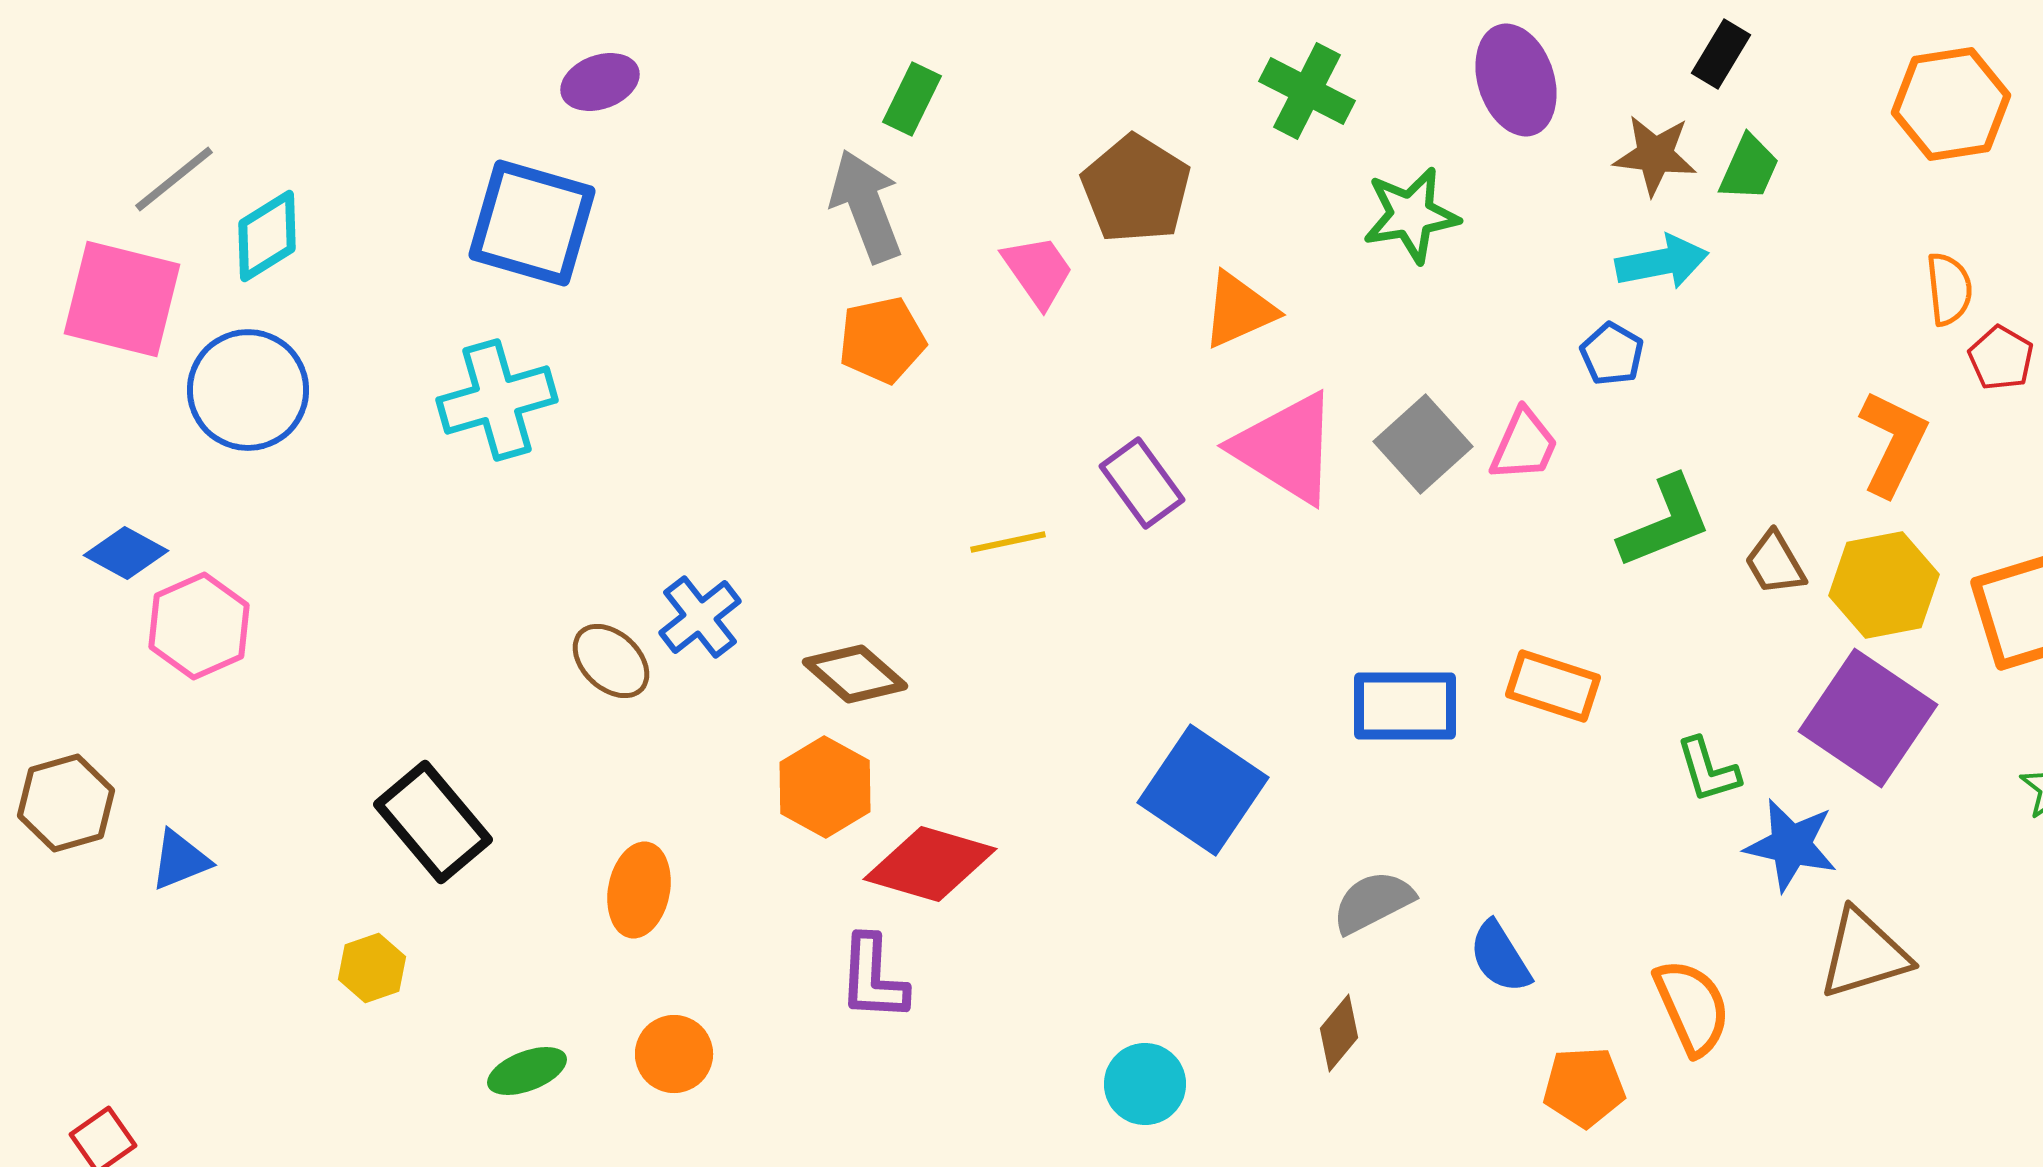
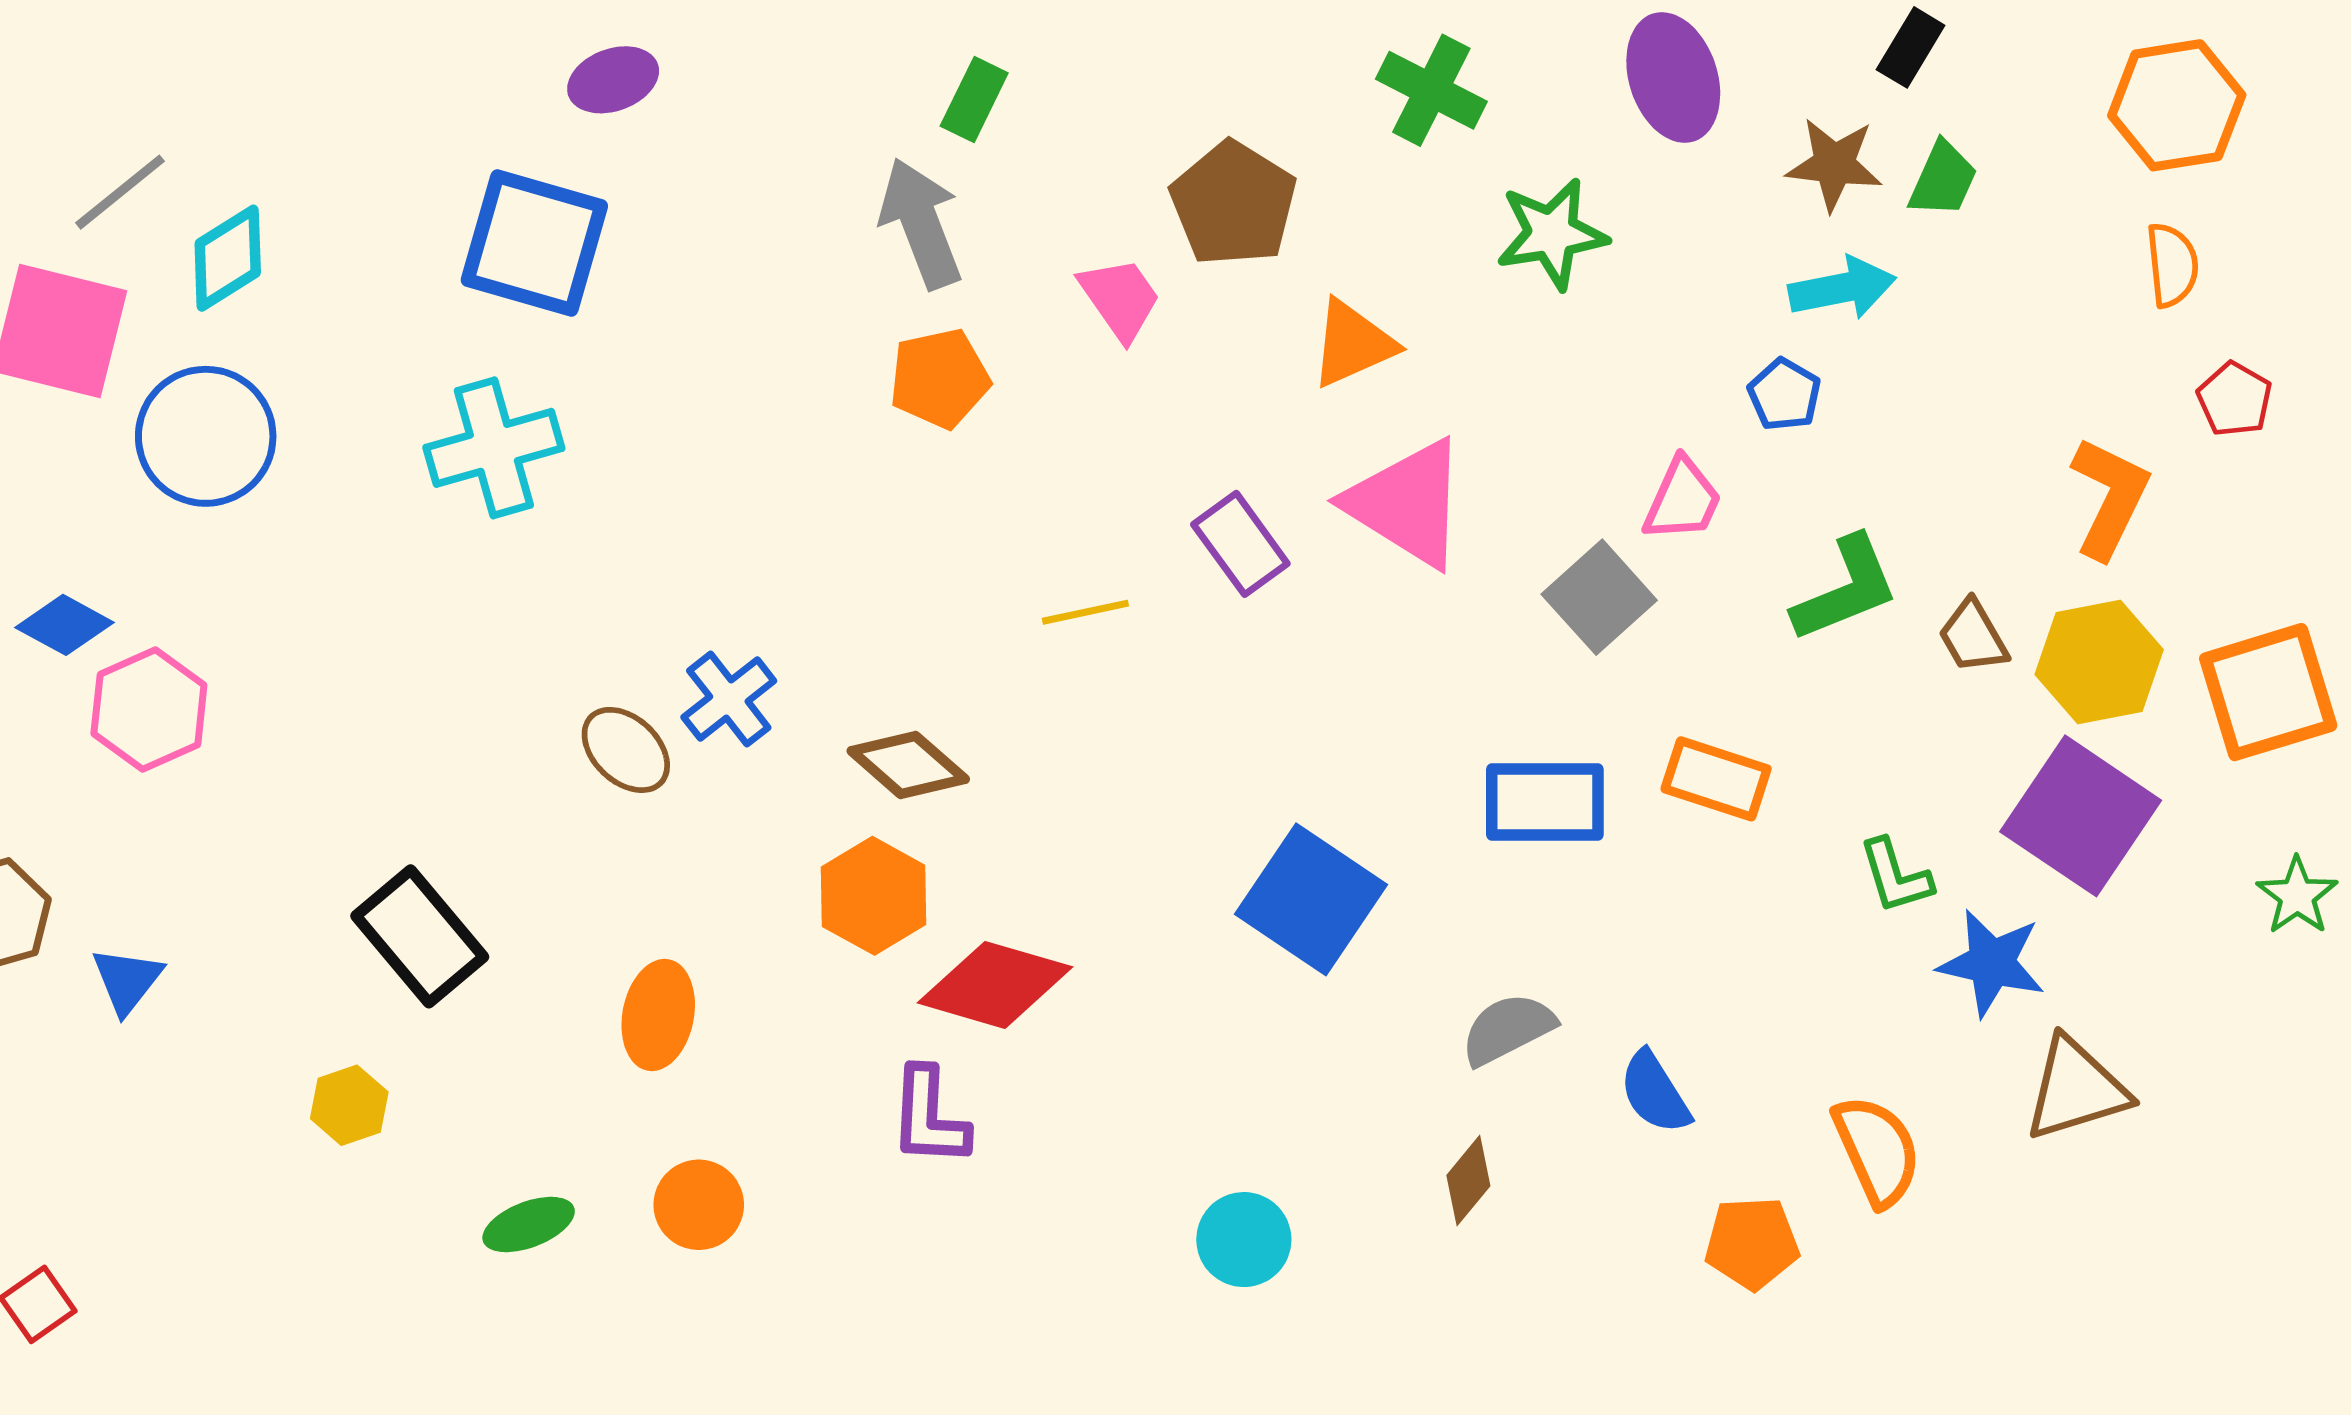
orange semicircle: (1949, 289) -> (2172, 265), moved
gray square: (1423, 444) -> (1599, 597), moved
blue triangle: (180, 860) -> (127, 980), turned -30

